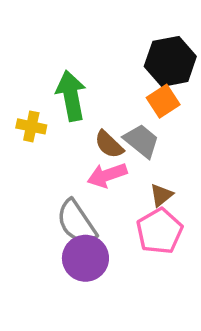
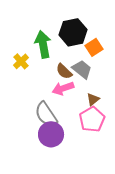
black hexagon: (170, 61) -> (73, 32), moved
yellow cross: (31, 126) -> (21, 61), turned 35

